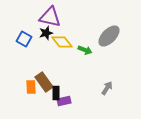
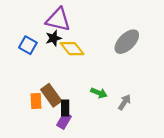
green arrow: (85, 50) -> (99, 93), moved
purple rectangle: (64, 101) -> (64, 121), moved, turned -48

